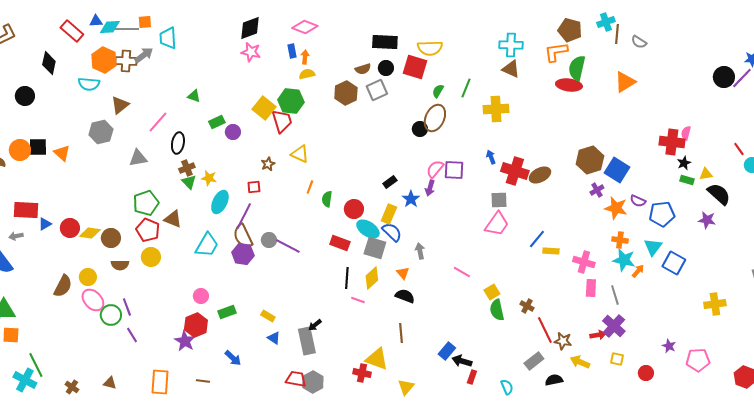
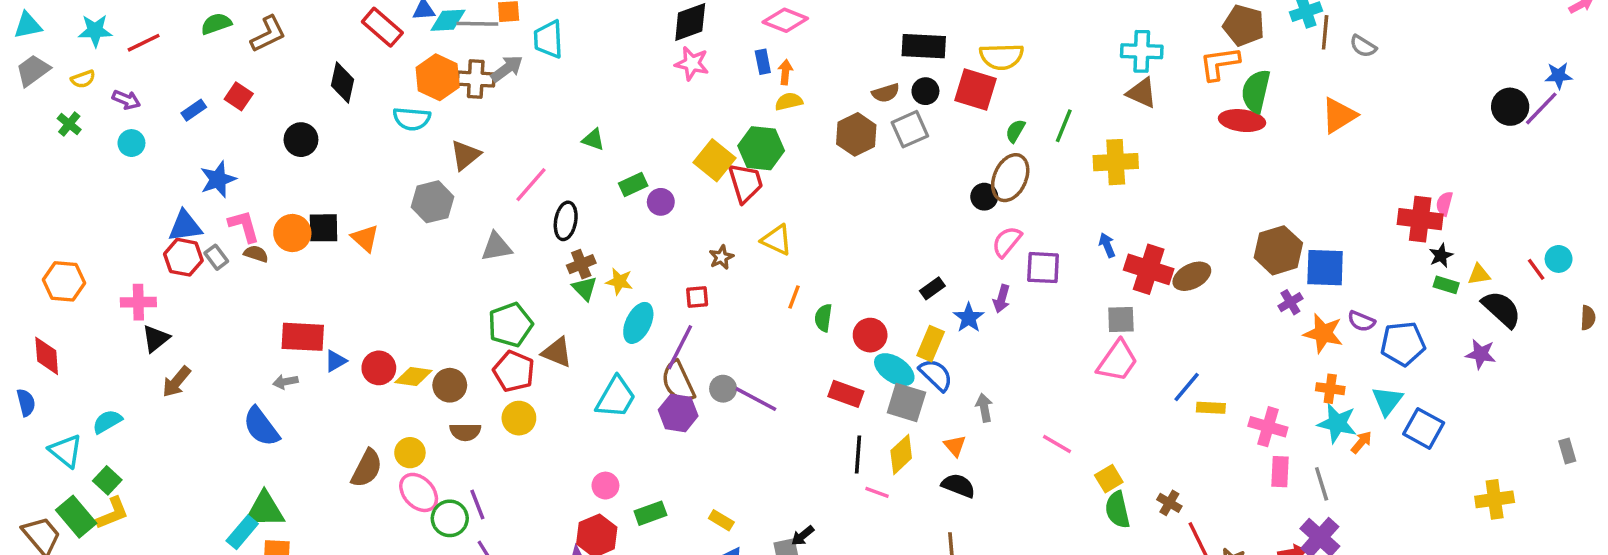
red line: (739, 149) -> (1536, 269), moved
pink semicircle: (435, 169) -> (1007, 242), moved
blue square: (617, 170) -> (1325, 268), turned -30

